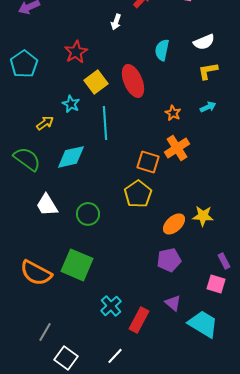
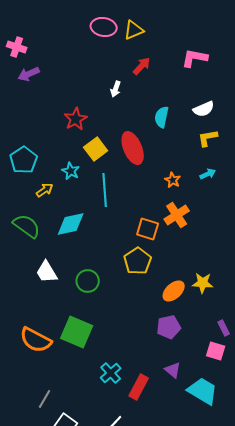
cyan pentagon: (24, 64) -> (24, 160), moved

